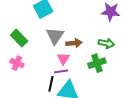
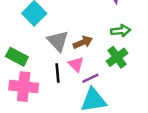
pink cross: (17, 63) -> (24, 87), size x1.6
purple line: (61, 71) -> (90, 78), moved
black line: (51, 84) -> (58, 73), moved

